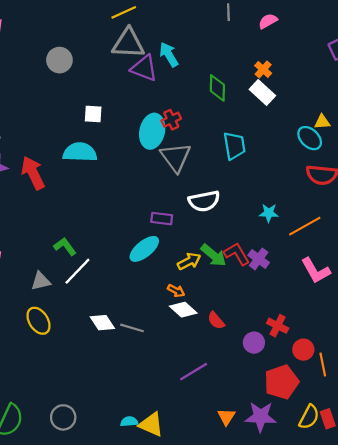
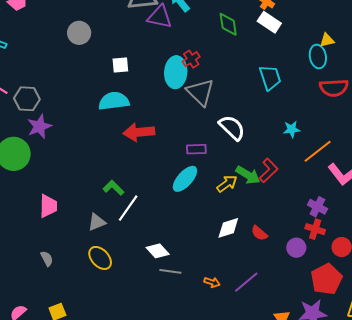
gray circle: (59, 60) -> (79, 33), moved
cyan ellipse: (310, 138) -> (318, 57), turned 45
cyan trapezoid: (234, 146) -> (270, 78), moved
red arrow: (33, 173) -> (139, 132), moved, turned -60
white semicircle: (204, 201) -> (232, 128), turned -116
orange line: (305, 226) -> (318, 151), moved
red L-shape: (237, 254) -> (269, 170), turned 85
purple cross: (259, 259) -> (317, 207), moved
orange arrow: (176, 291) -> (212, 282), moved
white diamond: (183, 310) -> (228, 228), turned -50
gray line: (132, 328) -> (170, 271), moved

